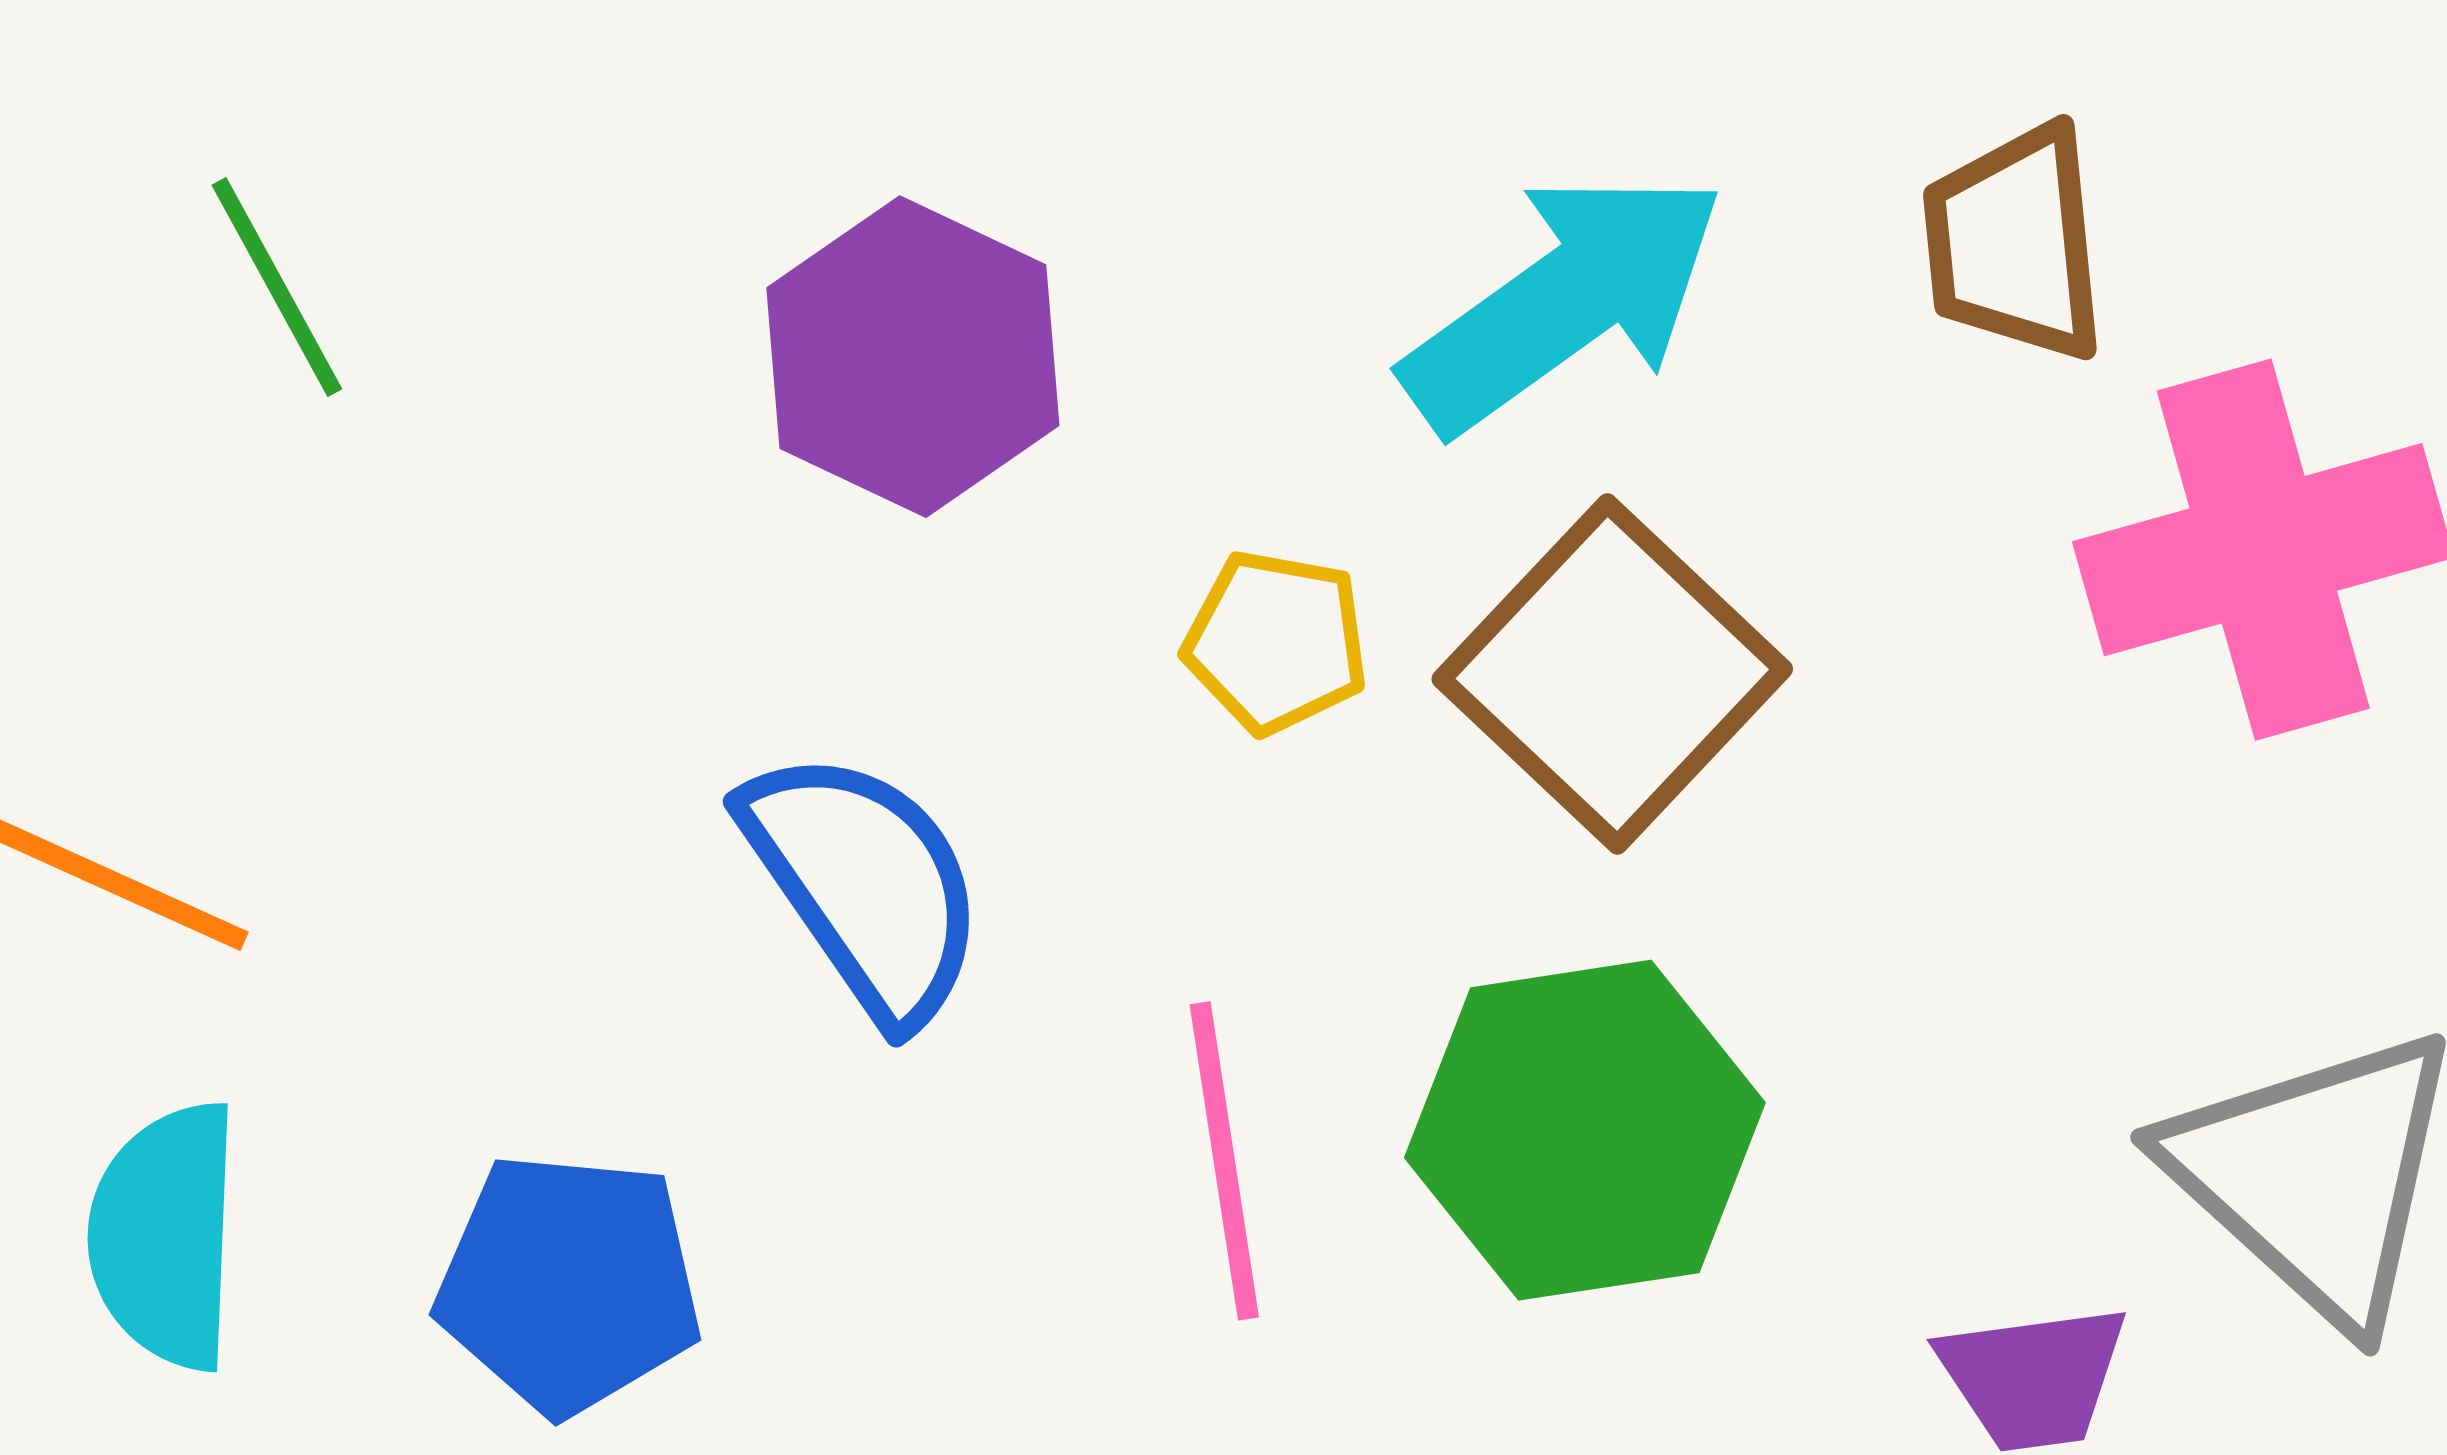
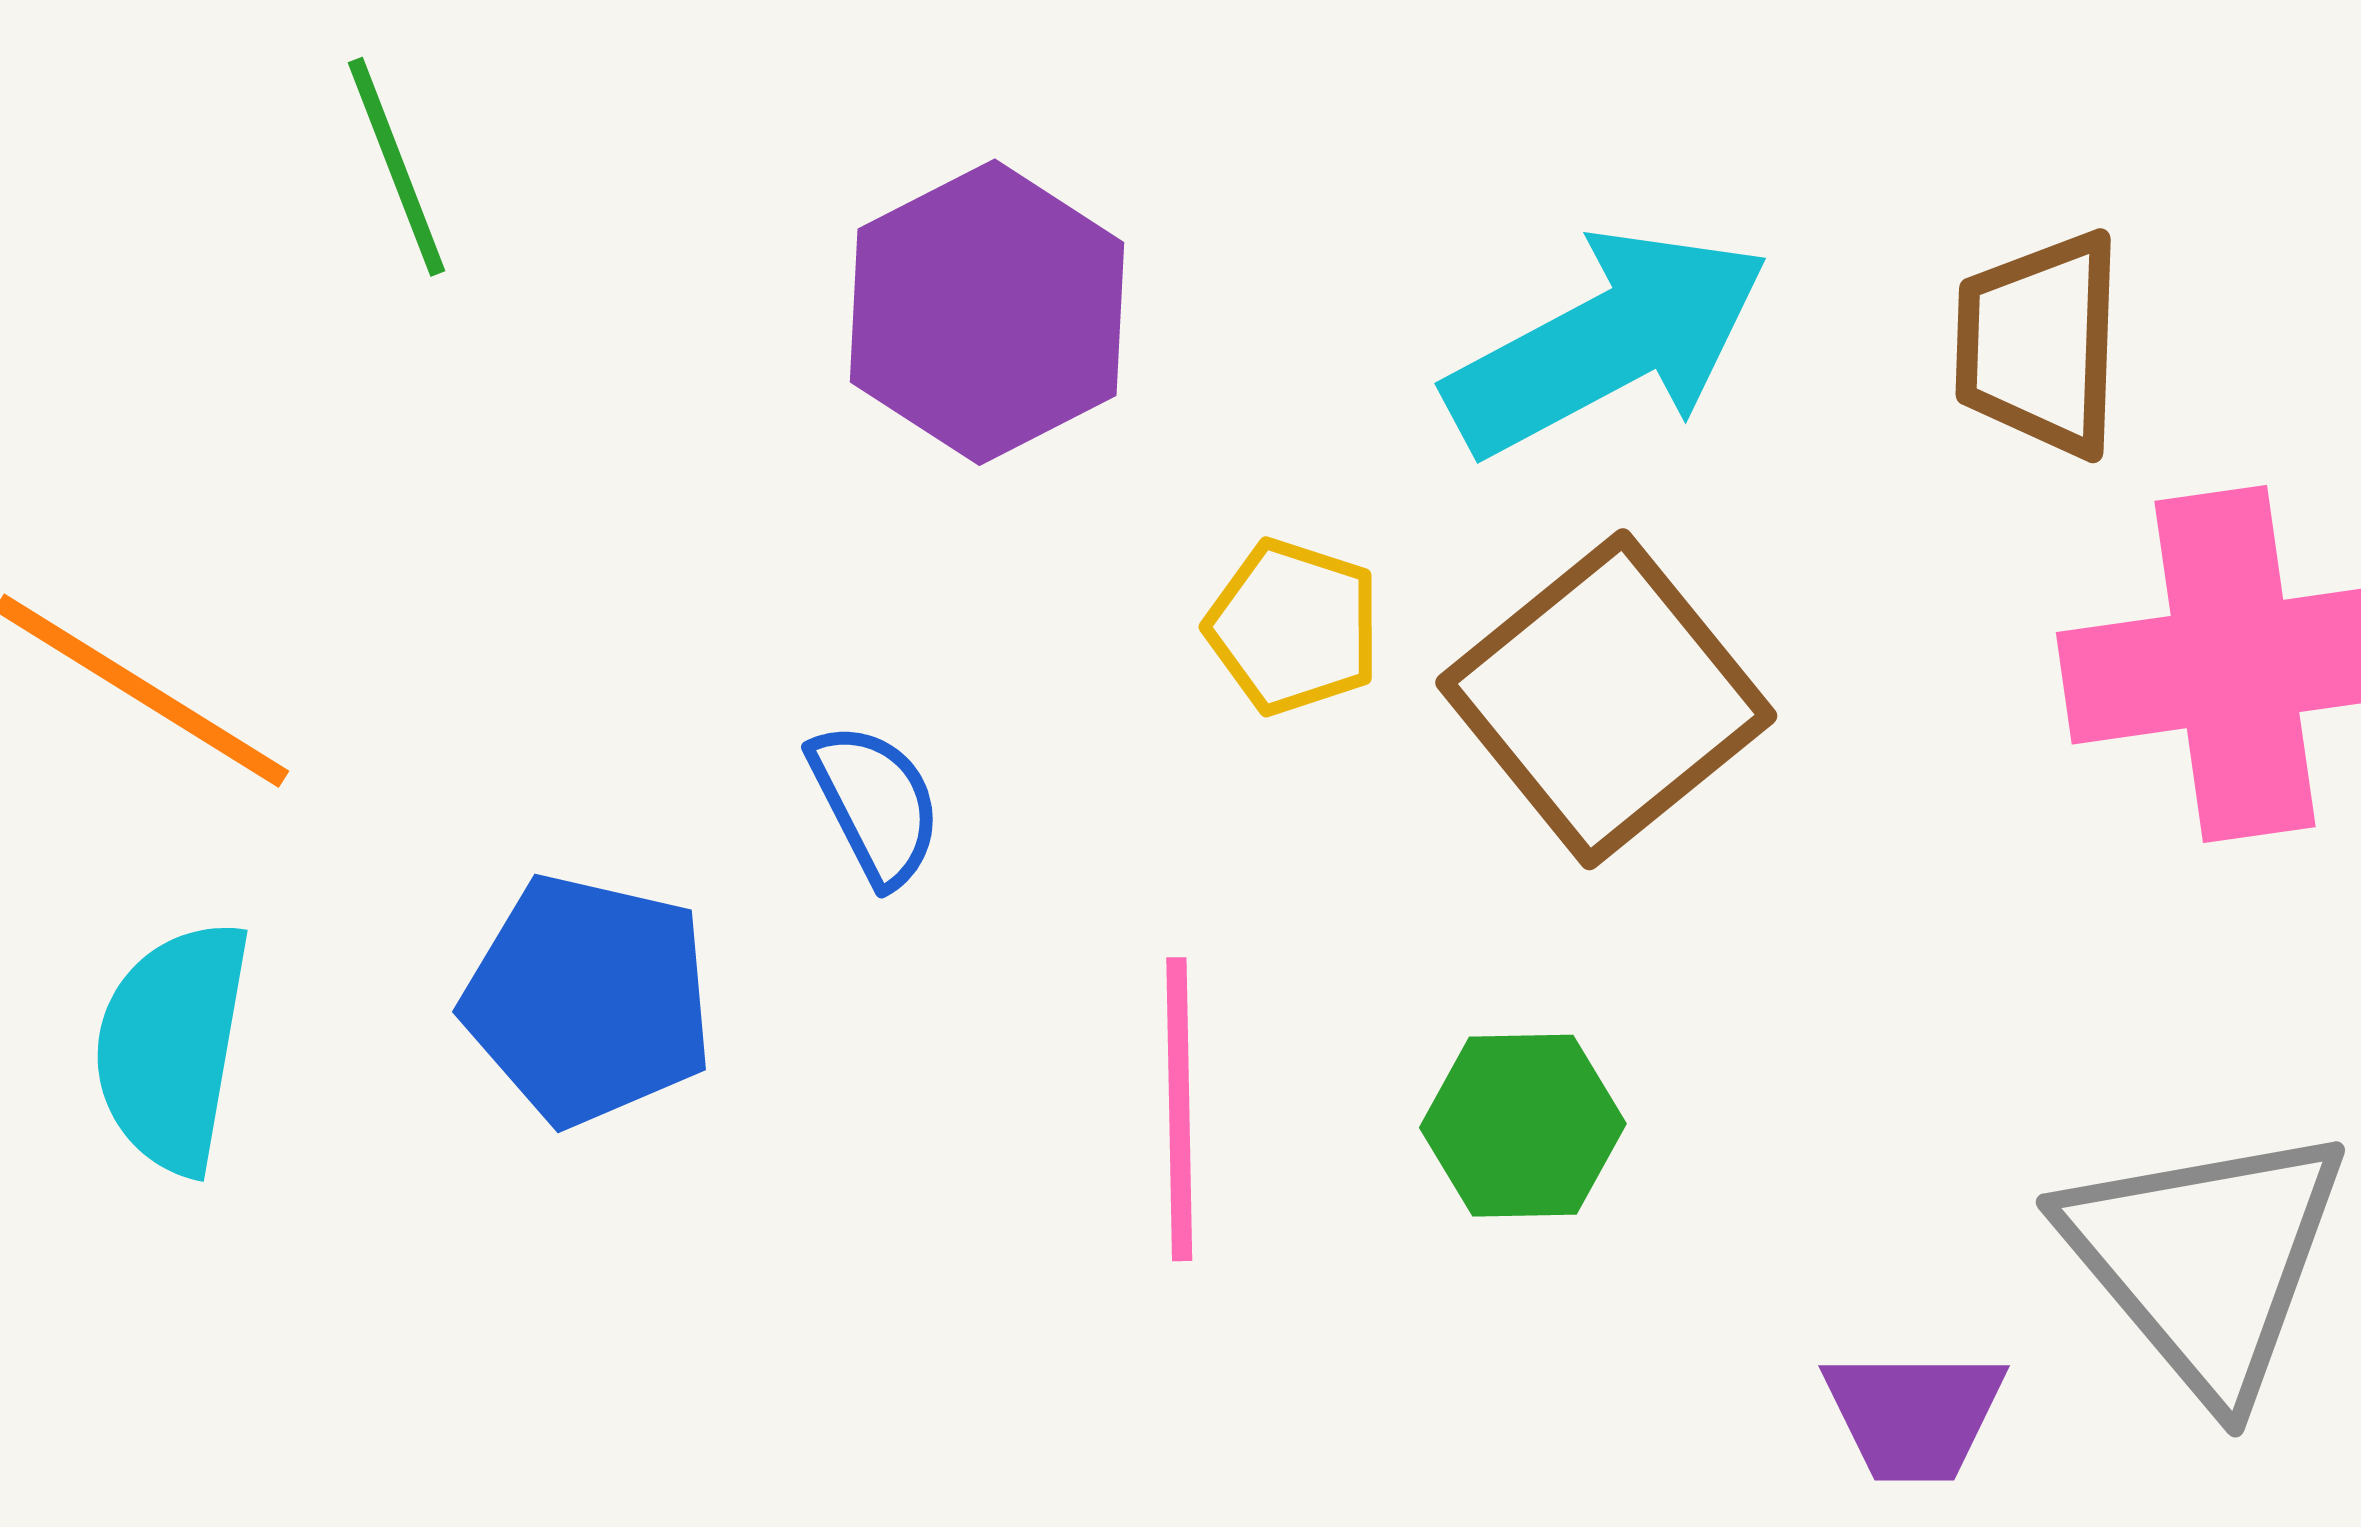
blue semicircle: (865, 885) -> (875, 804), size x0.6
green hexagon: (1585, 1130) -> (1523, 1126), size x0.6
blue pentagon: (569, 1283) -> (588, 1000), moved

